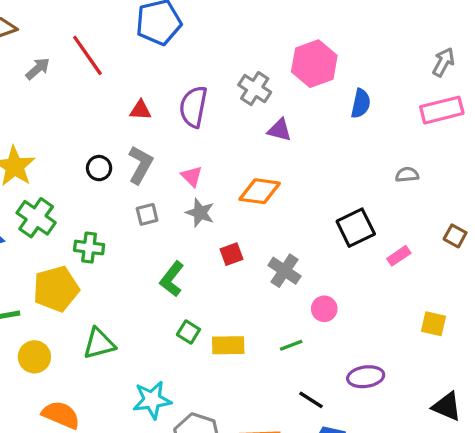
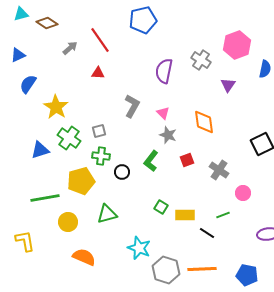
red triangle: (140, 110) -> (98, 73), moved
purple triangle: (280, 130) -> (228, 85), moved, turned 49
black circle: (99, 168) -> (122, 172), moved
orange diamond: (260, 191) -> (204, 122), turned 75
gray square: (147, 214) -> (99, 131), moved
green L-shape: (172, 279) -> (151, 161), moved
cyan star: (152, 400) -> (139, 248), turned 30
black line: (311, 400) -> (207, 233), moved

